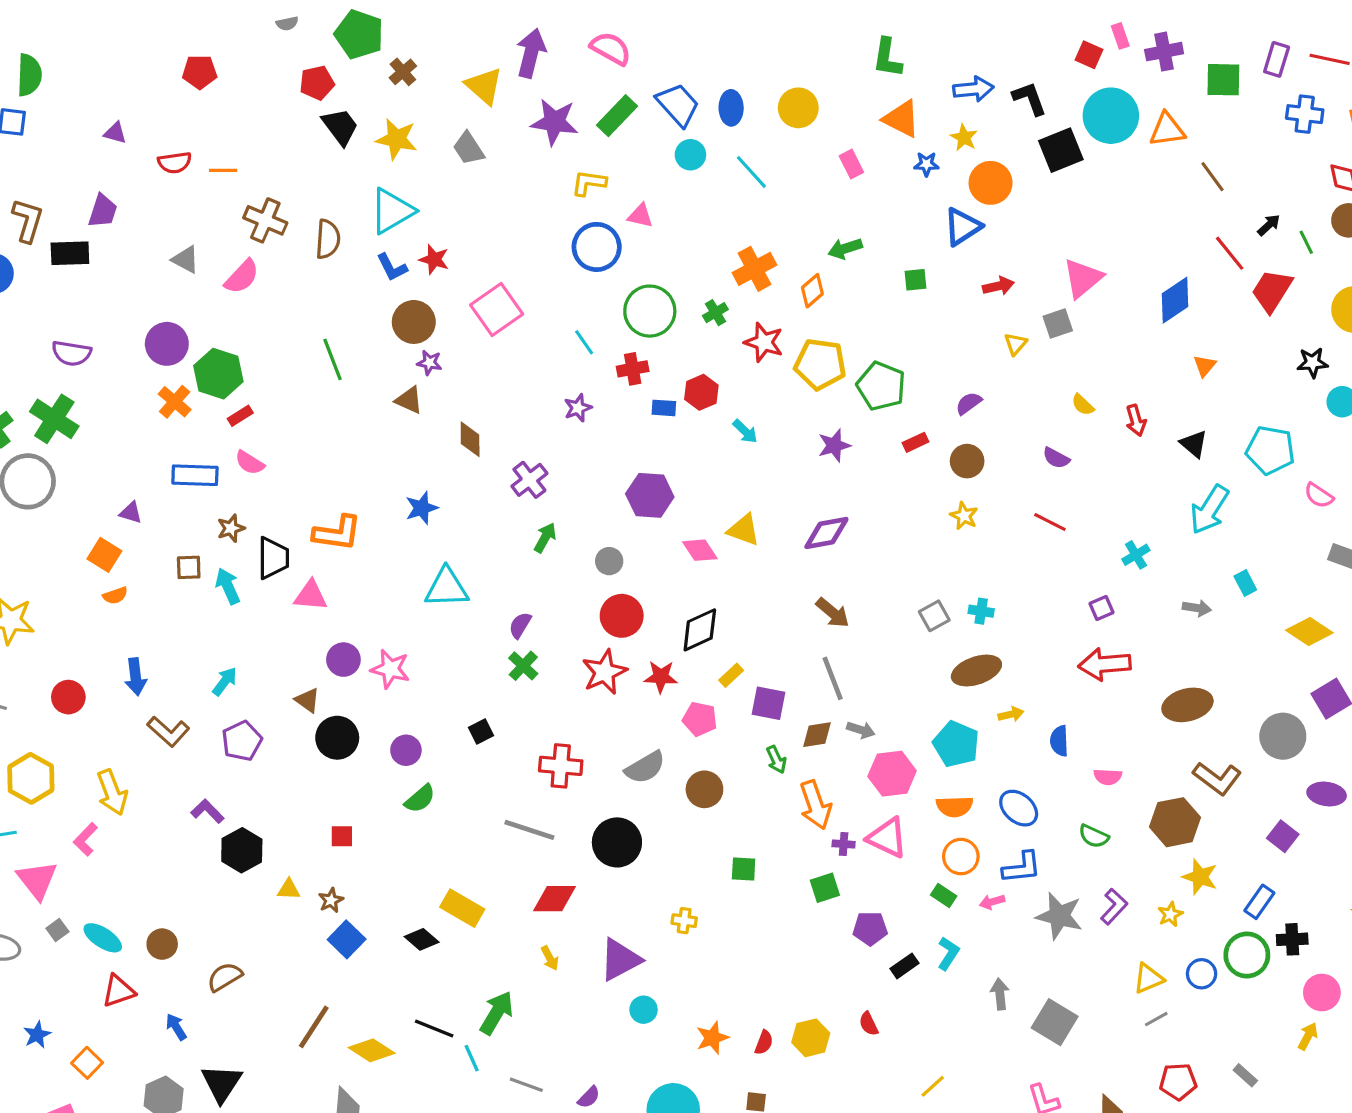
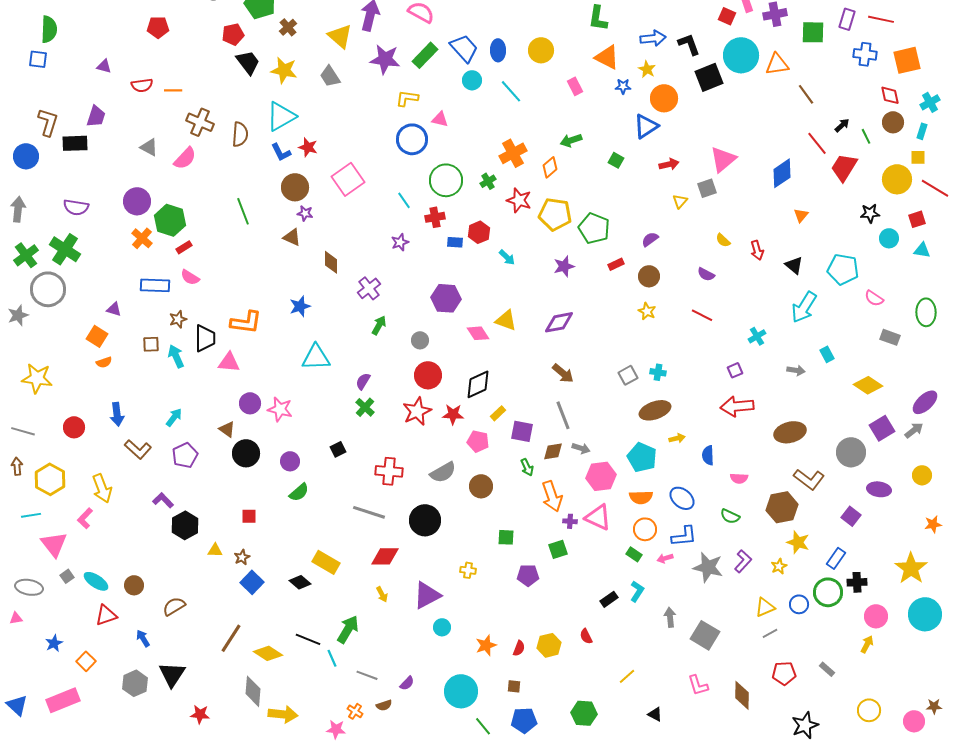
green square: (915, 280) -> (616, 160), turned 35
purple pentagon: (870, 928) -> (528, 575), moved

